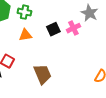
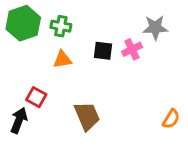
gray star: (89, 13) -> (155, 28), turned -30
black square: (53, 29) -> (103, 51), turned 32

